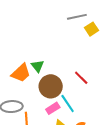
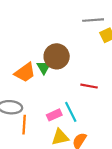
red line: (81, 78) -> (89, 86), turned -42
brown circle: (51, 86) -> (57, 56), moved

